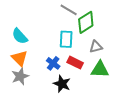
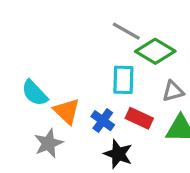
green diamond: (86, 22) -> (155, 51), turned 65
cyan semicircle: (20, 36) -> (35, 93), moved
orange triangle: (20, 58) -> (67, 111), moved

